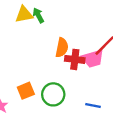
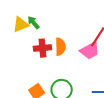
red cross: (75, 59) -> (42, 48), moved

